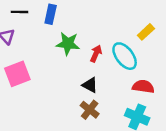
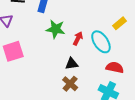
black triangle: (90, 85) -> (72, 64), turned -40

